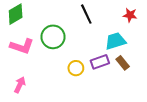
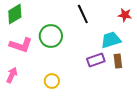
brown rectangle: (123, 63) -> (118, 61), turned 32
yellow circle: (76, 68) -> (52, 81), moved
pink arrow: (20, 85) -> (12, 75), moved

